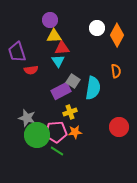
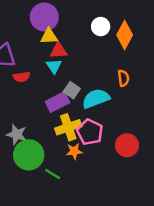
purple circle: (50, 20) -> (44, 17), size x1.5
cyan semicircle: (93, 88) -> (96, 98), turned -120
yellow cross: (70, 112) -> (68, 127), size x1.5
pink pentagon: (56, 132) -> (90, 132), moved, turned 30

